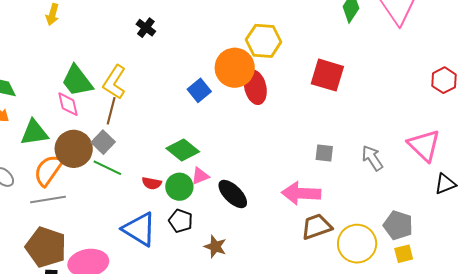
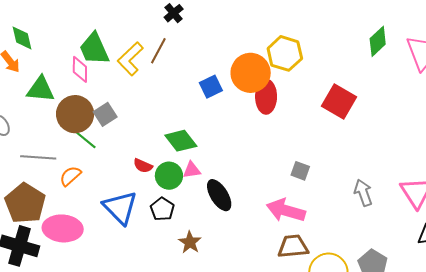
brown line: (111, 111) -> (158, 51), moved
gray square: (324, 153) -> (300, 171), moved
green line: (107, 168) -> (84, 138), moved
orange semicircle: (48, 170) -> (70, 176), moved, size x0.7

